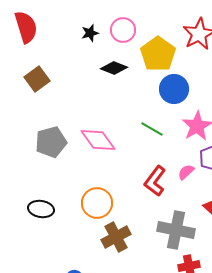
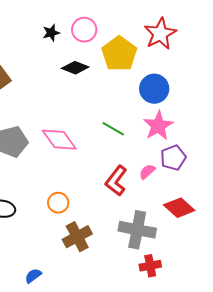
blue circle: (174, 89) -> (154, 89), moved
orange circle: (97, 203) -> (58, 203), size x0.7

